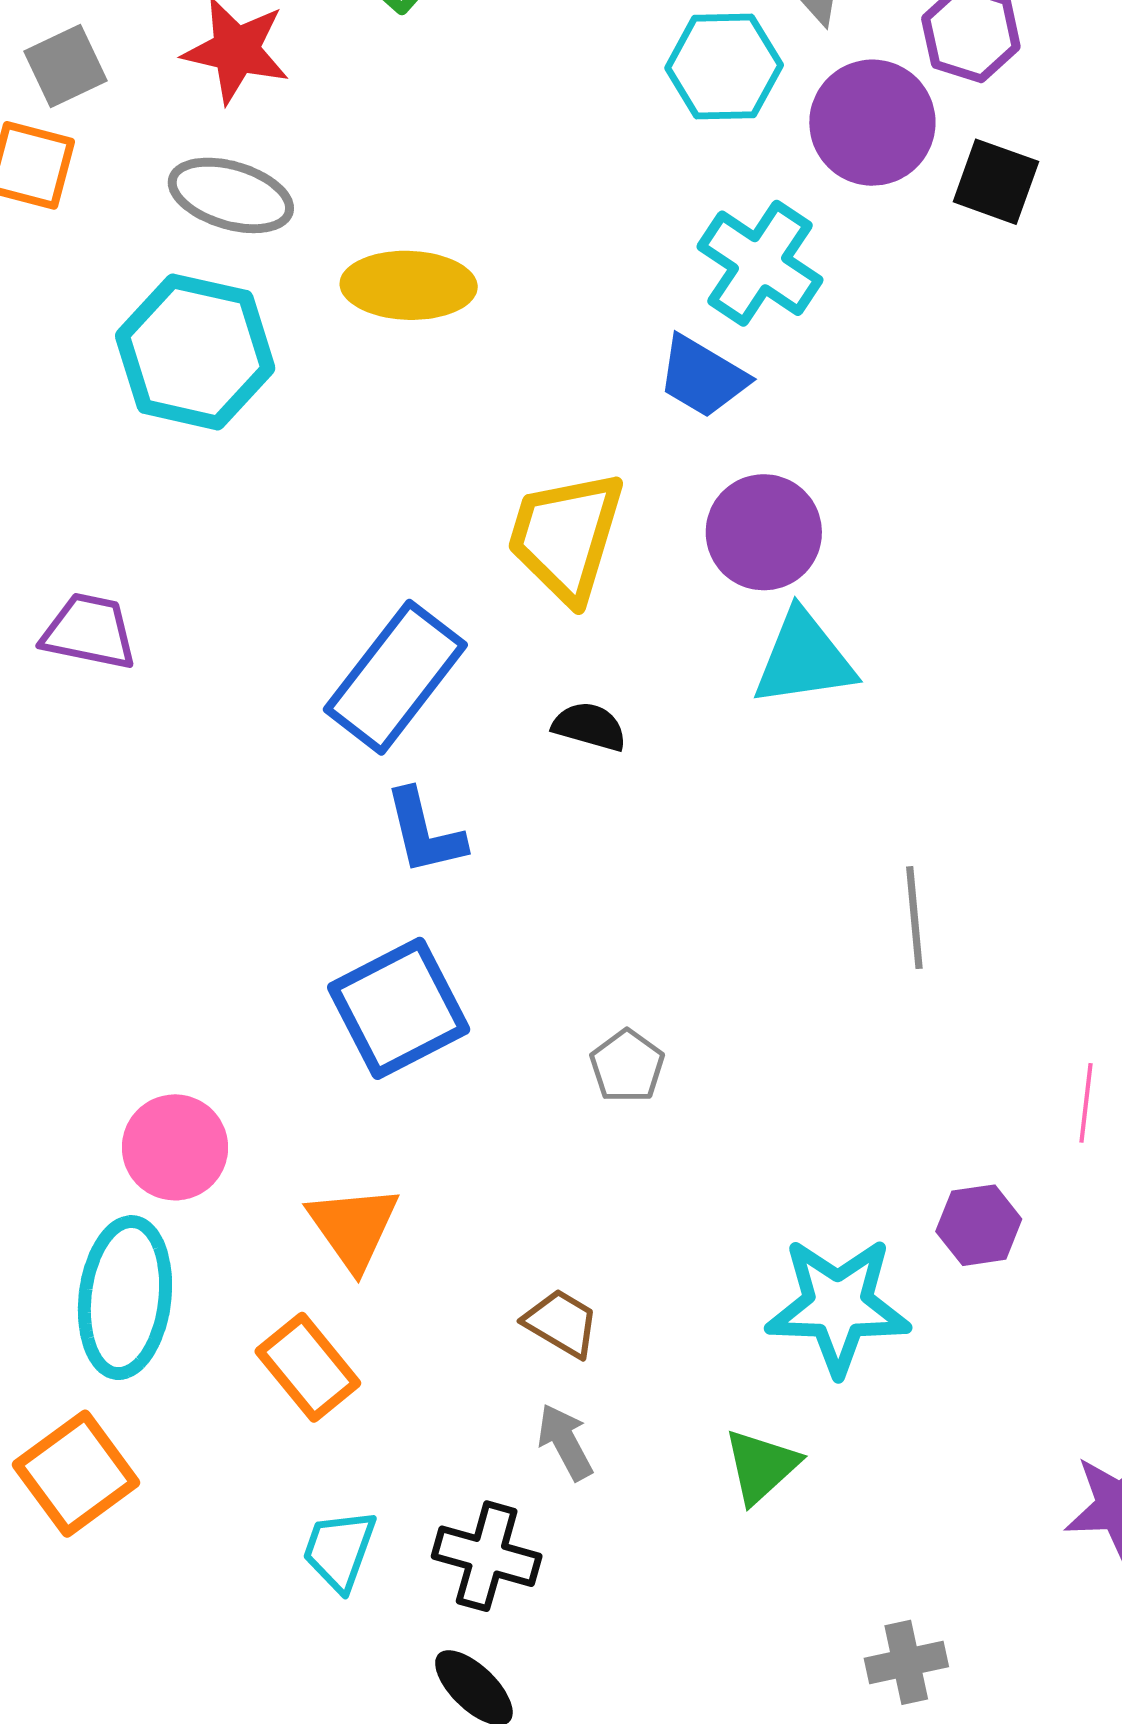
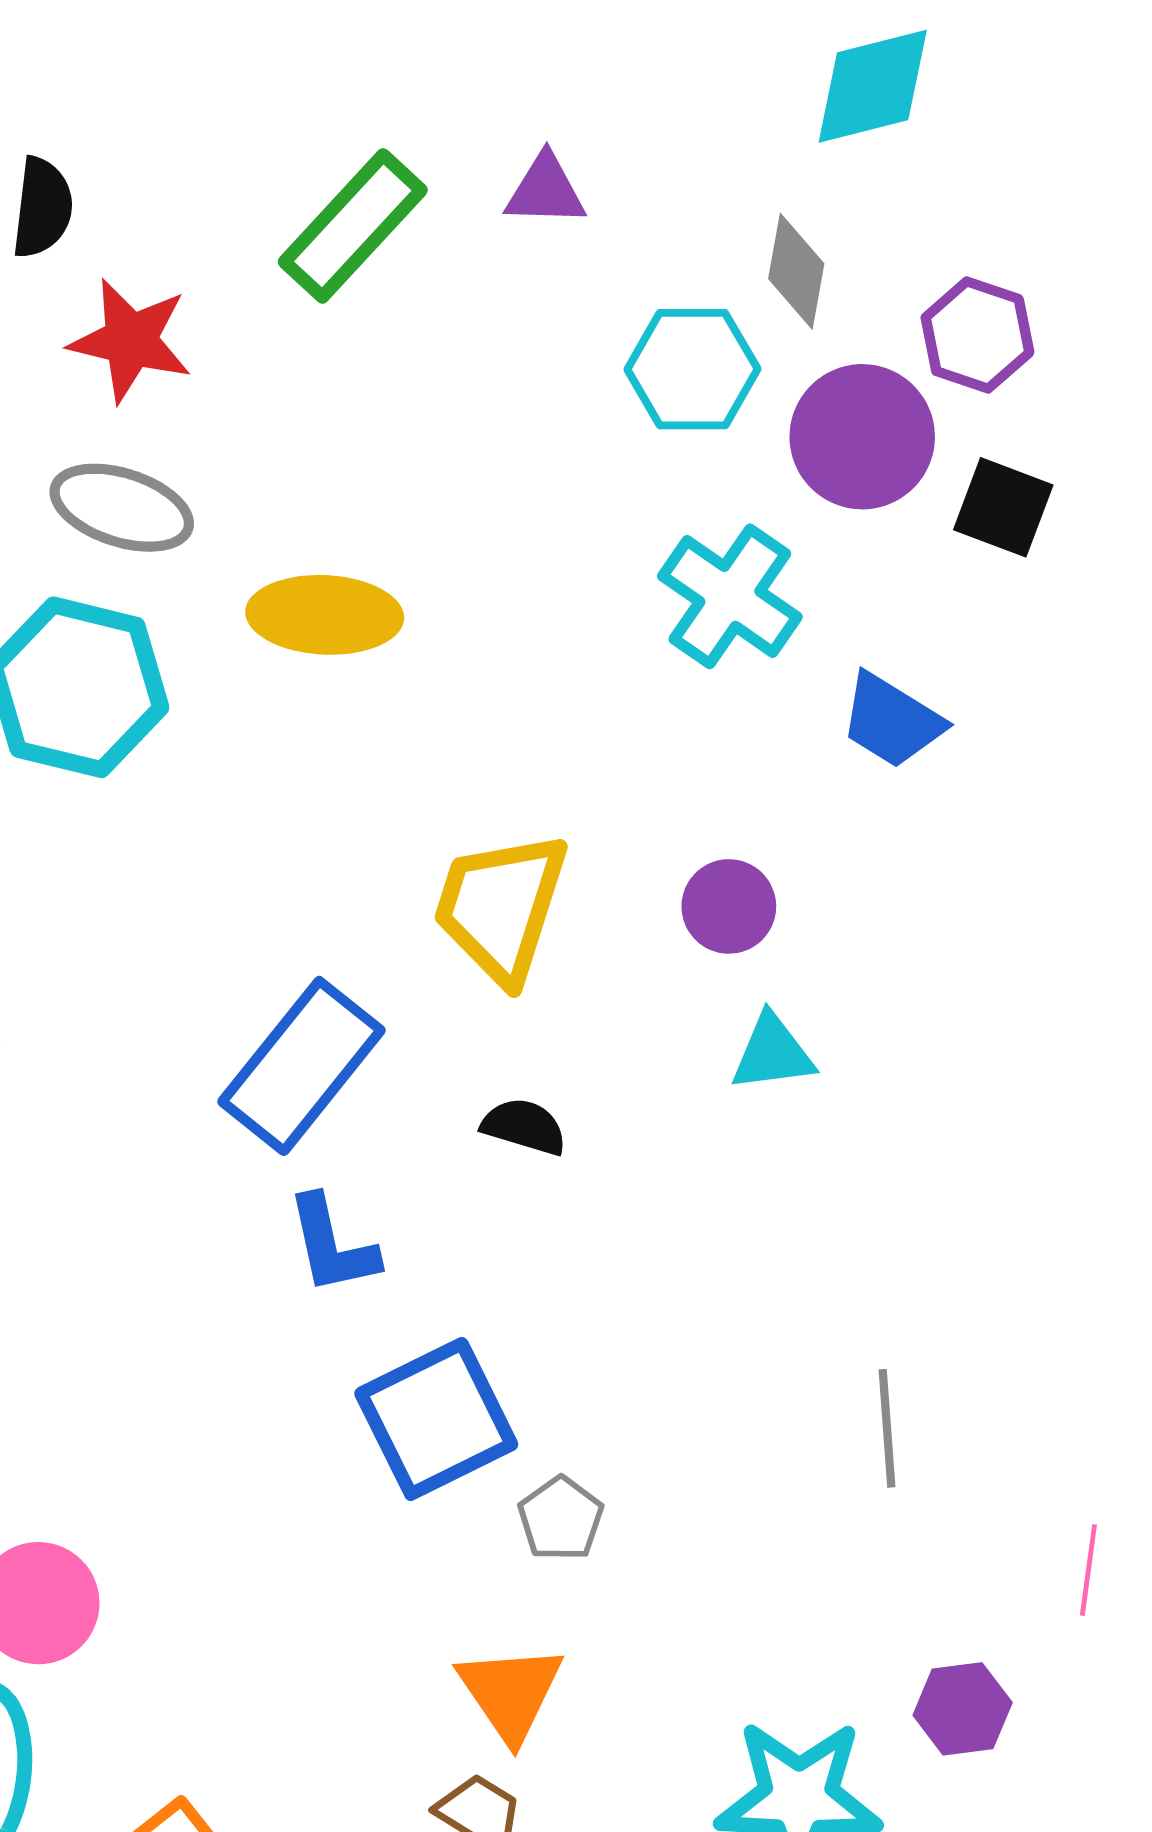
blue trapezoid: (702, 377) -> (892, 721), moved
purple circle: (764, 532) -> (729, 906), size x0.7
cyan triangle: (804, 659) -> (772, 1053), size x0.7
gray line: (914, 918) -> (887, 1428), moved
blue square: (399, 1008) -> (436, 1419), moved
orange triangle: (353, 1227) -> (510, 1693), moved

